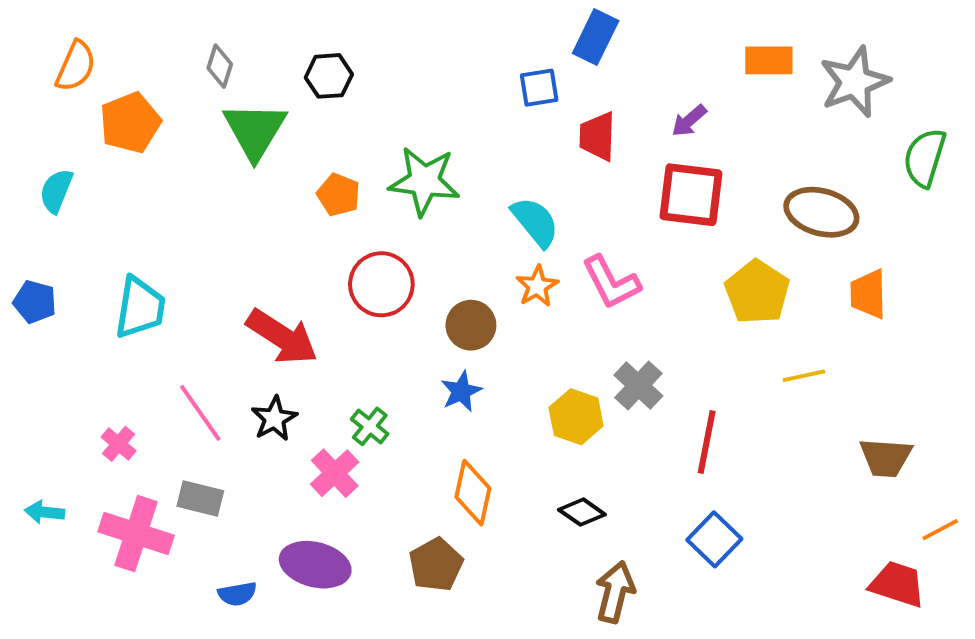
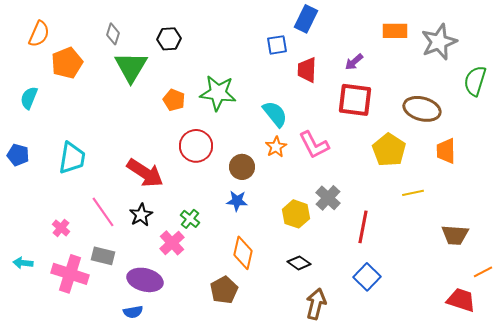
blue star: (461, 391) -> (237, 201), turned 30
purple ellipse: (315, 565) -> (145, 280), moved
blue semicircle: (237, 594) -> (133, 312), moved

